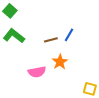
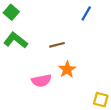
blue line: (69, 35) -> (86, 13), moved

